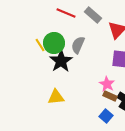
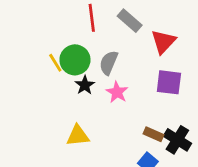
red line: (66, 13) -> (92, 18), turned 60
black star: (61, 61) -> (85, 85), size x0.6
pink star: (107, 84) -> (117, 92), moved

